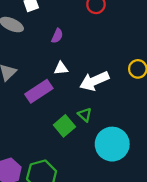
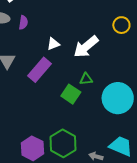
purple semicircle: (57, 36) -> (23, 22), moved
green triangle: (85, 115) -> (86, 79), turned -32

